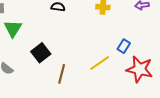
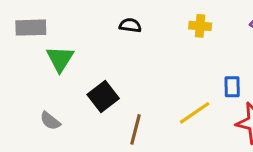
blue rectangle: (124, 46) -> (232, 87), turned -32

